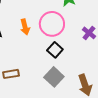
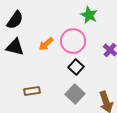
orange arrow: (25, 27) -> (46, 44), turned 63

